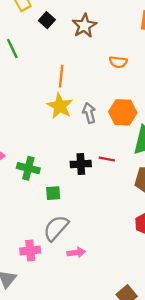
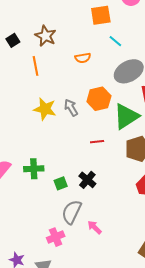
black square: (47, 20) -> (13, 40), turned 32
orange line: (61, 76) -> (35, 66), moved
black cross: (81, 164) -> (87, 180), moved, turned -30
pink arrow: (76, 252) -> (94, 227), turned -112

